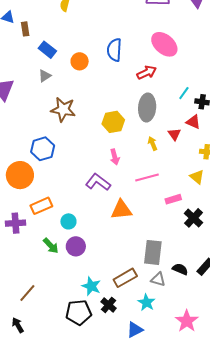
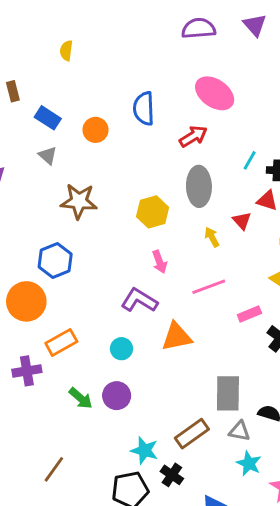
gray triangle: (45, 76) -> (48, 156), turned -40
cyan circle: (68, 221) -> (121, 349), moved
cyan star: (146, 303) -> (249, 463), moved

